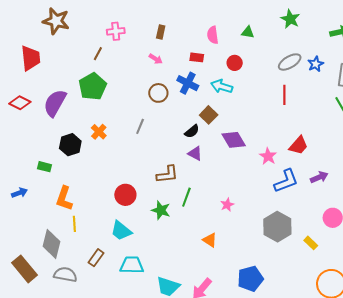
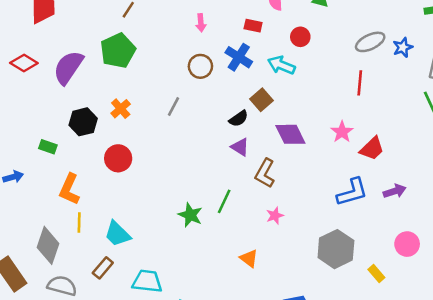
pink arrow: (156, 59) -> (201, 23), turned 48
pink star: (268, 156) -> (342, 132), moved
brown L-shape: (167, 174) -> (265, 173), moved, turned 120
red circle: (125, 195) -> (118, 158), moved
cyan trapezoid: (121, 231) -> (117, 234), moved

